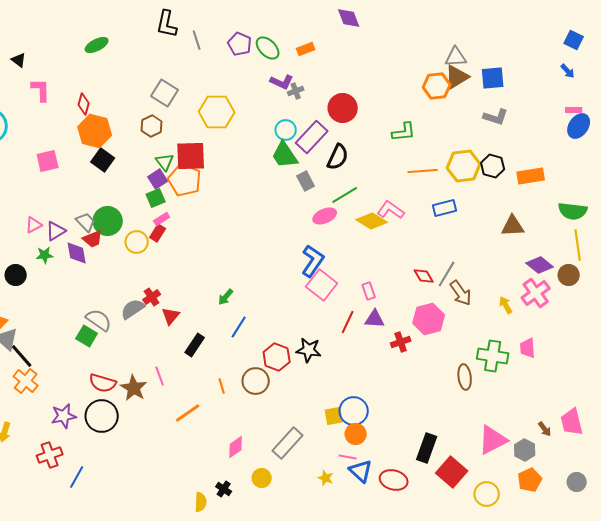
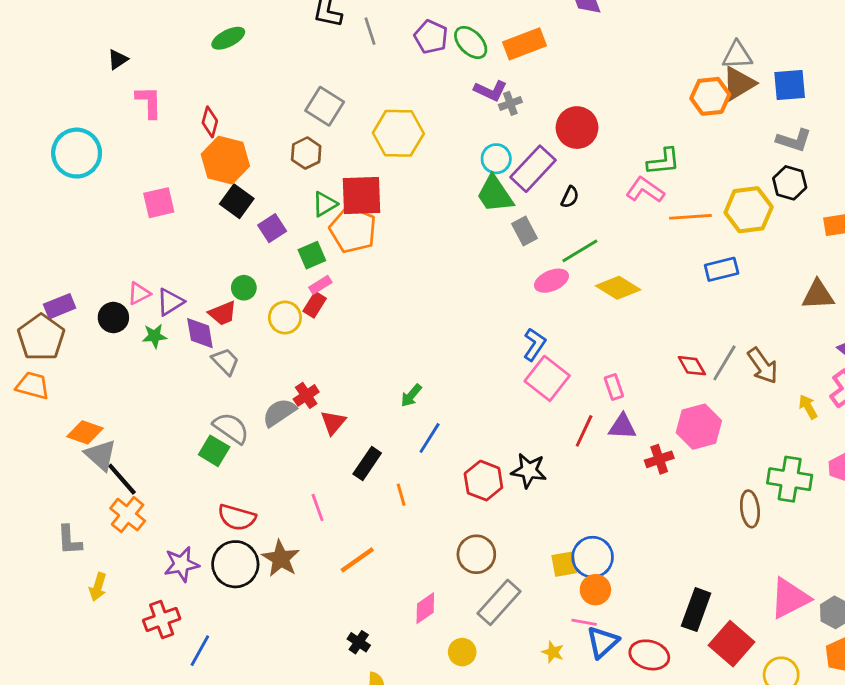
orange rectangle: (306, 49) -> (525, 44), size x1.6
black triangle: (19, 60) -> (118, 59), turned 49
black semicircle: (338, 157) -> (570, 197), size x0.6
green triangle: (165, 162) -> (325, 204), turned 36
black hexagon: (493, 166) -> (790, 183), moved
purple square: (158, 179) -> (272, 228), moved
pink L-shape: (391, 210) -> (645, 190), moved
green circle: (108, 221) -> (244, 288), size x0.6
gray trapezoid: (86, 222) -> (225, 361), moved
blue L-shape: (313, 261) -> (534, 344), size x0.7
black circle: (16, 275) -> (113, 318), moved
brown arrow: (461, 293) -> (763, 366), moved
brown circle: (256, 381) -> (476, 554), moved
orange line: (222, 386) -> (401, 495), moved
brown star: (134, 388) -> (281, 559), moved
blue triangle: (361, 471) -> (603, 642), turned 35
black cross: (224, 489) -> (359, 642), moved

